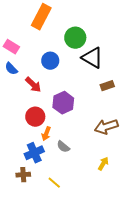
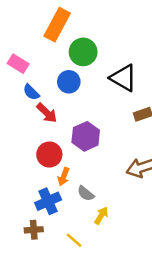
green circle: (75, 38) -> (83, 52), moved
blue semicircle: (11, 69) -> (31, 92), moved
yellow arrow: (103, 164) -> (101, 216), moved

